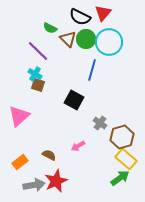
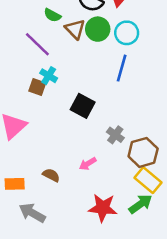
cyan circle: (109, 42) -> (127, 33), size x0.7
blue line: (92, 70) -> (122, 68), moved
cyan cross: (35, 74) -> (49, 76), moved
orange rectangle: (20, 162) -> (15, 184), turned 35
red star: (56, 181) -> (103, 208), moved, turned 30
gray arrow: (34, 185) -> (32, 213), turned -140

